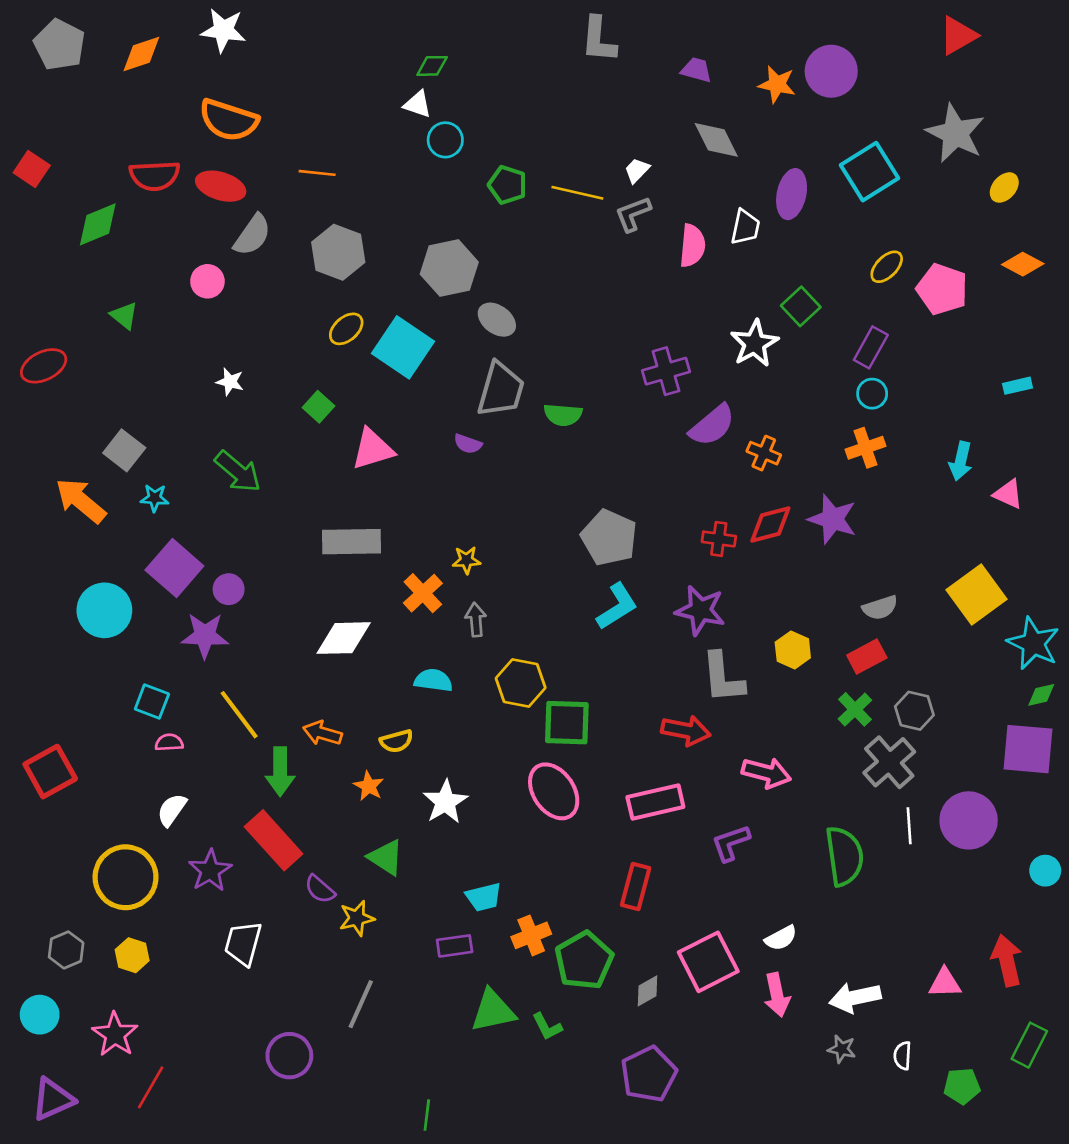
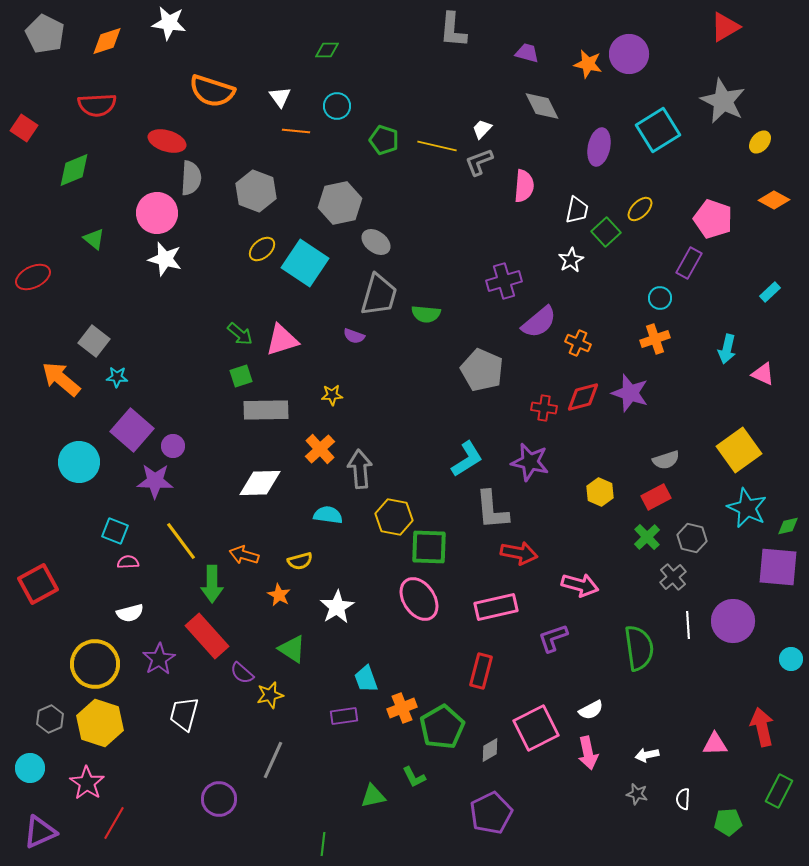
white triangle: (418, 104) -> (280, 97), moved, turned 35
orange semicircle: (229, 120) -> (212, 91), moved
orange line: (317, 173) -> (296, 131), moved
red semicircle: (155, 176) -> (97, 105), moved
white trapezoid: (745, 227) -> (577, 210), moved
gray semicircle: (252, 235) -> (191, 178), turned -32
yellow ellipse: (887, 267) -> (640, 209), moved
pink circle: (207, 281) -> (157, 213), size x1.6
white star: (755, 343) -> (571, 260), size x0.7
purple rectangle: (871, 347) -> (689, 263), moved
white star: (230, 382) -> (165, 259), moved, size x1.6
cyan rectangle: (1017, 386) -> (770, 292), turned -30
green square: (318, 407) -> (241, 376), moved, turned 30
green arrow: (238, 472) -> (240, 334), moved, size x0.7
gray pentagon: (609, 538) -> (482, 370), moved
yellow star: (466, 560) -> (332, 395), moved
gray arrow: (476, 620) -> (360, 469), size x1.5
cyan star: (1033, 643) -> (747, 508), moved
gray L-shape: (723, 678) -> (492, 510), moved
gray cross: (889, 762) -> (673, 577), size x0.7
white semicircle: (172, 810) -> (130, 613), turned -140
cyan trapezoid: (484, 897) -> (366, 679), turned 84
yellow hexagon: (132, 955) -> (100, 723), size x1.8
white arrow: (855, 997) -> (647, 755), size x0.6
green triangle: (493, 1011) -> (373, 796), moved, size x0.7

